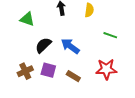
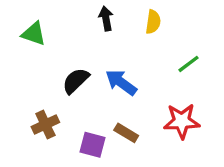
green triangle: (27, 19) -> (34, 34), moved
green line: (110, 35) -> (188, 64), turned -56
purple square: (48, 70) -> (93, 145), moved

